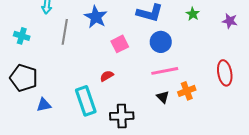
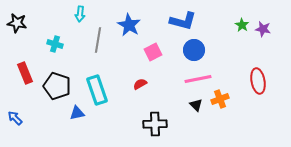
green star: (193, 14) -> (242, 25), moved
cyan rectangle: (86, 101) -> (97, 90), moved

